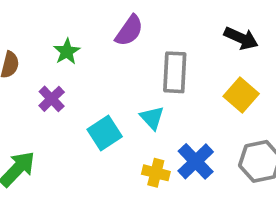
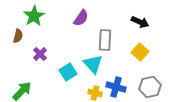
green star: (67, 51) -> (34, 16), moved, size x1.5
cyan triangle: (152, 118) -> (93, 64), size x1.5
blue cross: (196, 161) -> (116, 87), turned -30

